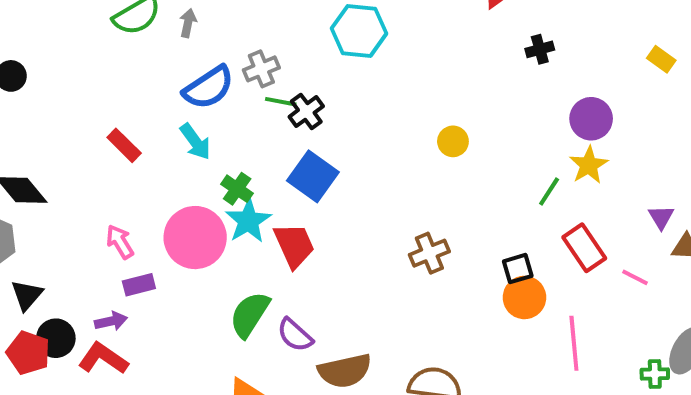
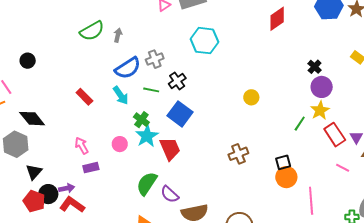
black cross: (540, 49) -> (315, 67), moved, turned -32
green line: (281, 102) -> (151, 90), moved
pink circle: (195, 238) -> (120, 144), size x0.5
red rectangle: (584, 248) -> (335, 135), moved
purple arrow: (111, 321) -> (67, 188), moved

